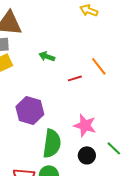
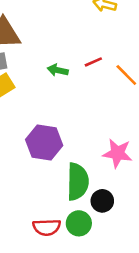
red line: (75, 78) -> (93, 62), moved
black circle: (87, 155) -> (102, 201), moved

